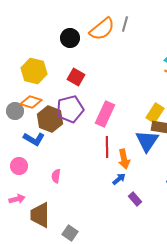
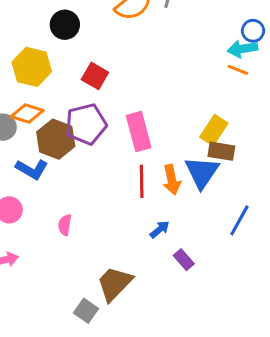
black circle: (70, 38) -> (65, 25), moved
pink rectangle: (105, 114) -> (139, 132), turned -40
orange arrow: (124, 159) -> (172, 180), moved
brown trapezoid: (40, 215) -> (115, 284), moved, turned 44

